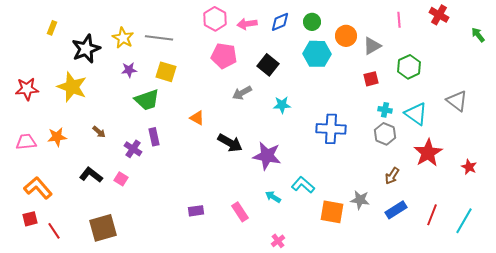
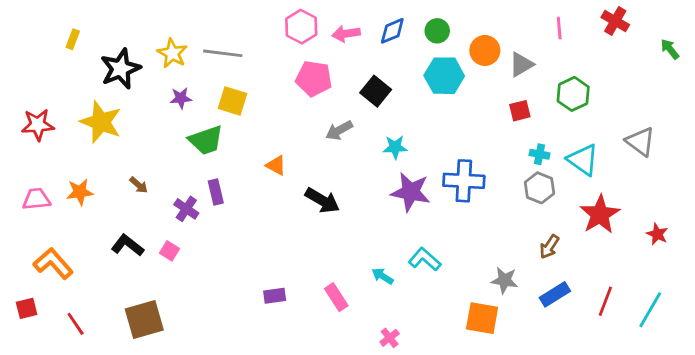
purple star: (267, 156) -> (411, 192), moved
orange square: (332, 212) -> (482, 318), moved
red square: (30, 219) -> (27, 308), moved

